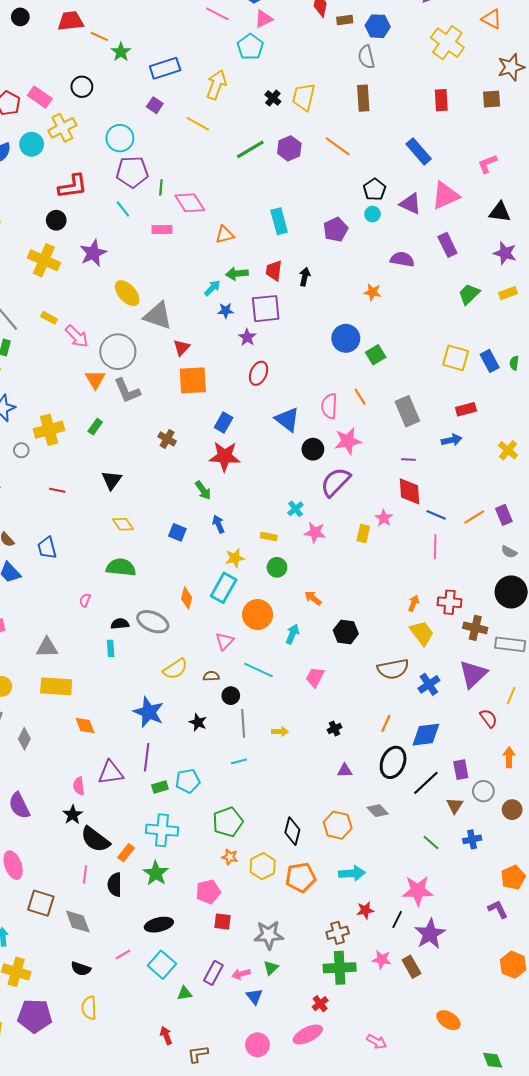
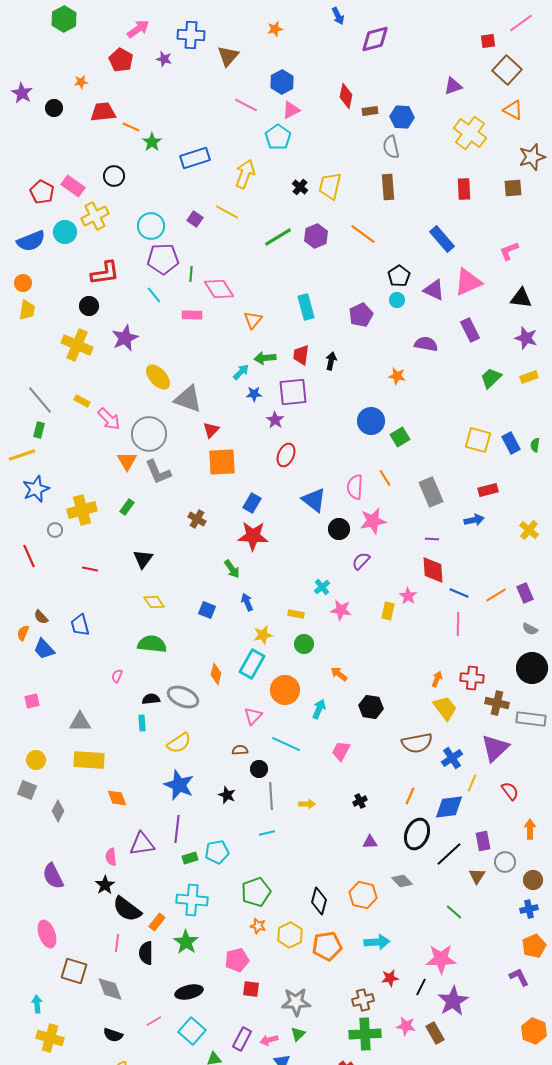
purple square: (155, 105) -> (195, 219), moved
orange triangle: (225, 235) -> (253, 320), turned -36
purple semicircle: (336, 482) -> (361, 561), size x0.6
yellow semicircle: (175, 669) -> (179, 743), moved
yellow line: (511, 696) -> (472, 783), moved
blue cross: (472, 839) -> (529, 909), moved

